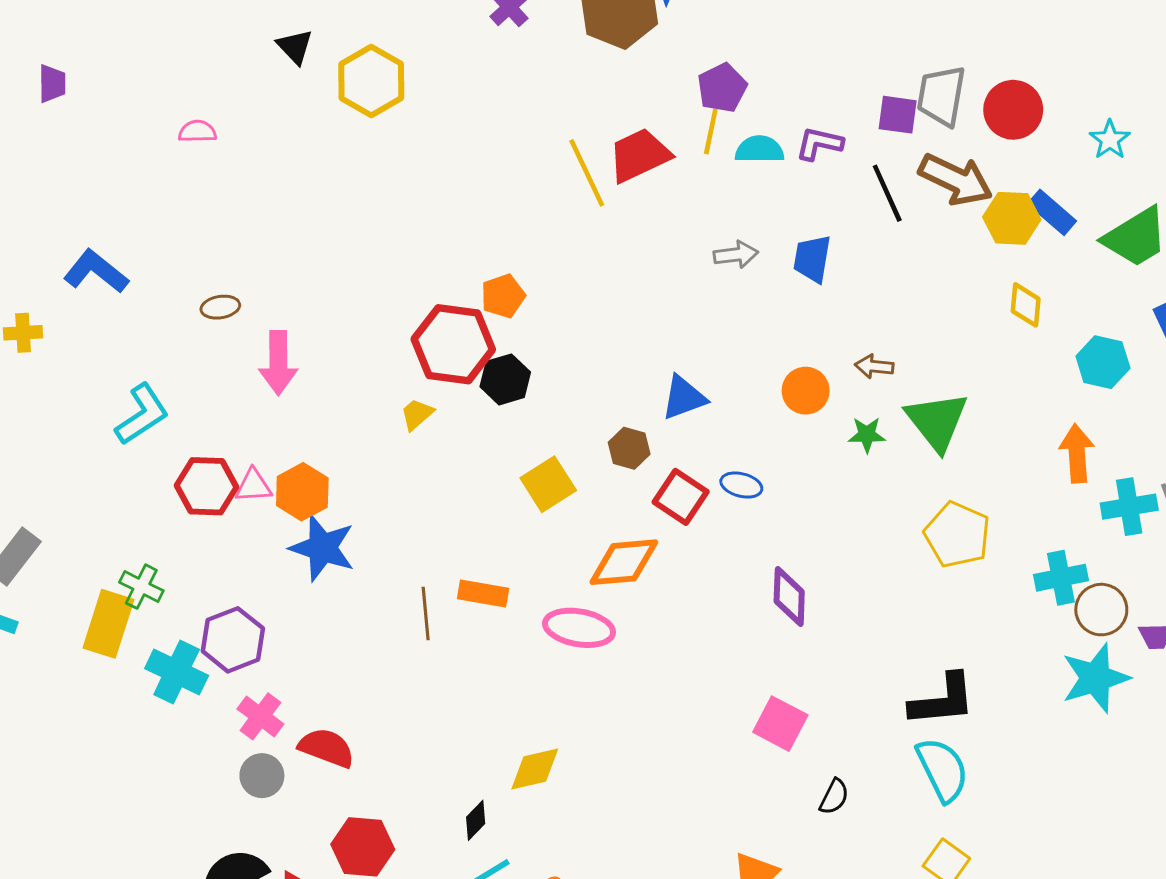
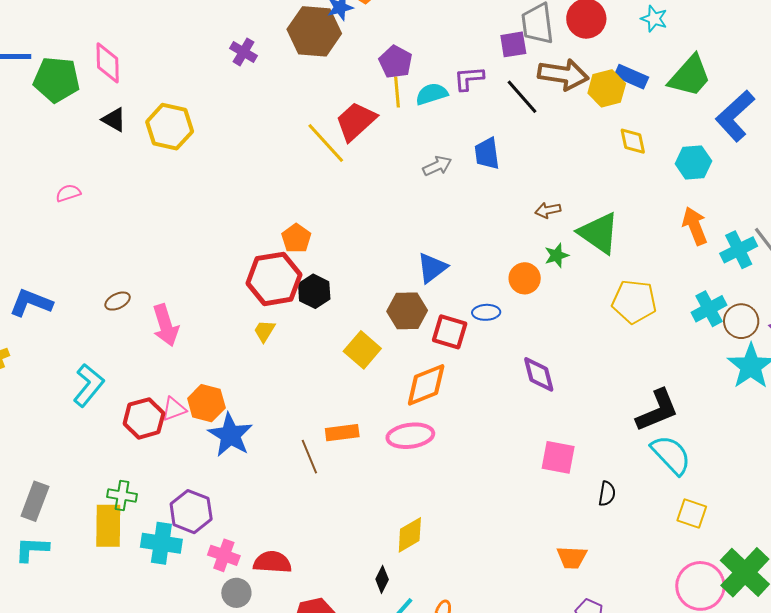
orange circle: (806, 391) -> (525, 278), moved
brown hexagon: (629, 448) -> (407, 311), size x1.4
blue star: (322, 548) -> (230, 435), turned 30

